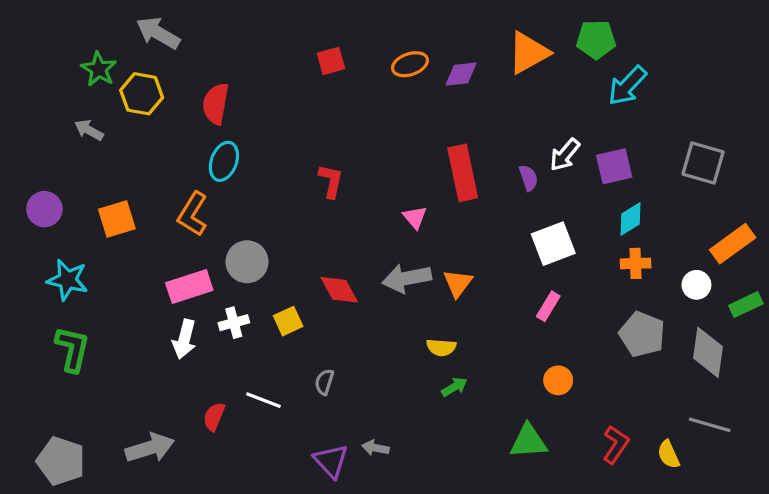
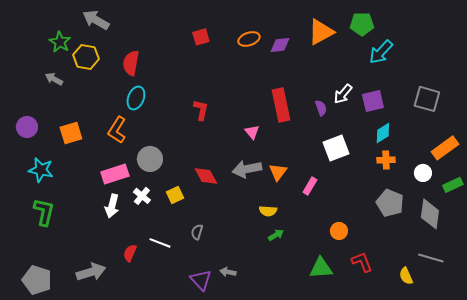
pink rectangle: (548, 306) -> (310, 186), moved
white cross: (234, 323) -> (142, 196), turned -36
red L-shape: (616, 445) -> (362, 262), moved, turned -55

